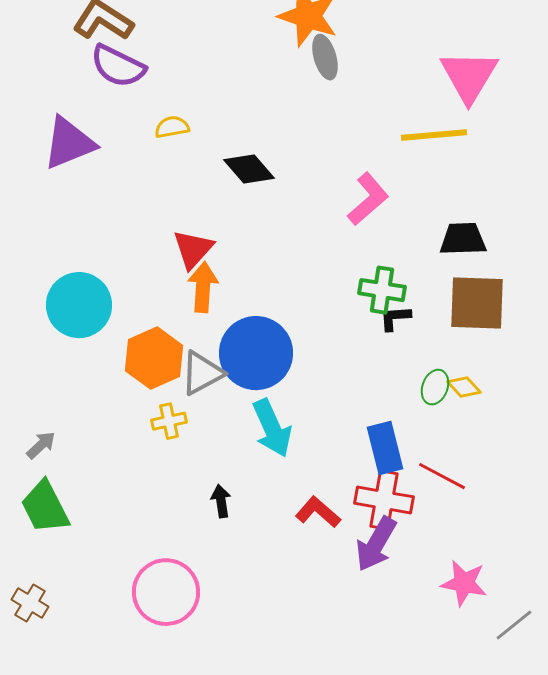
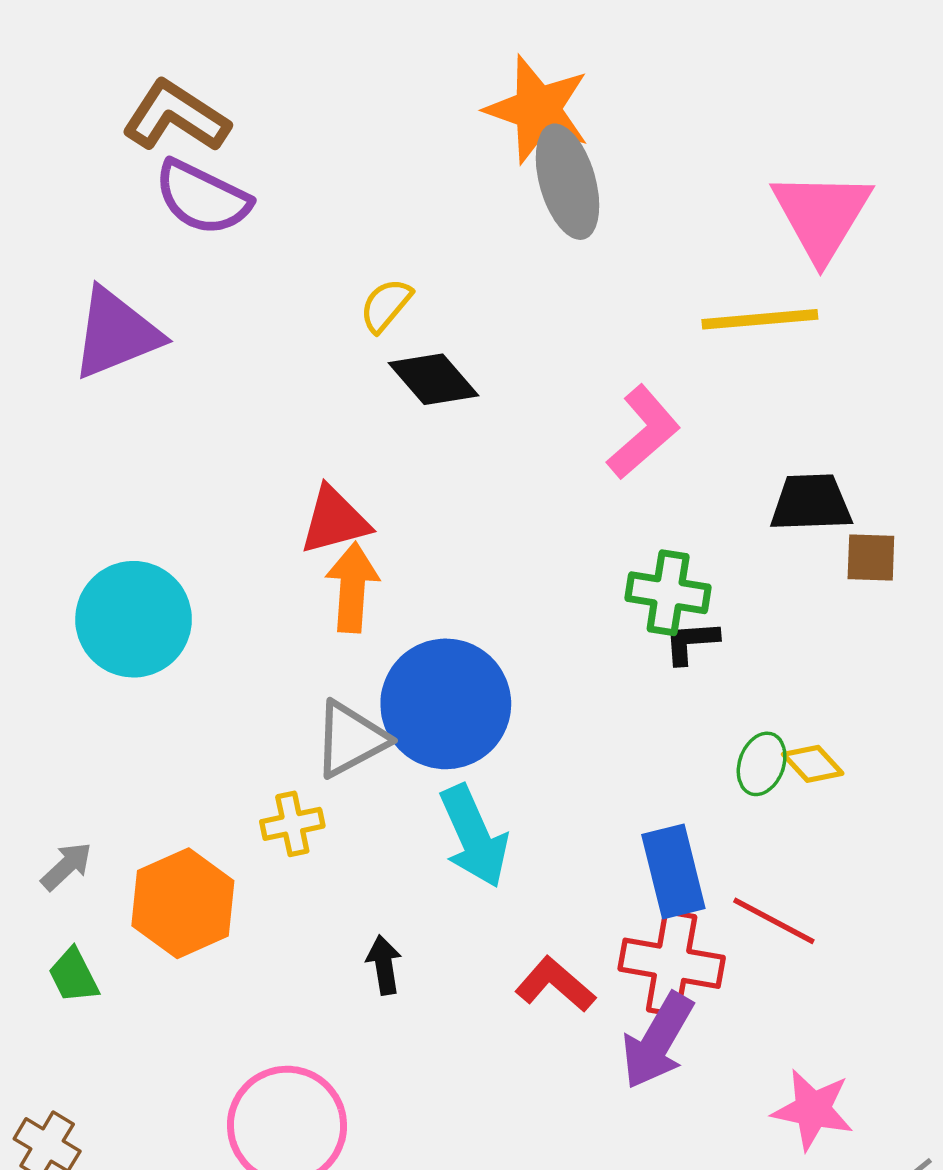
gray ellipse: (325, 57) -> (568, 182), size x1.4
yellow semicircle: (172, 127) -> (386, 305), moved, turned -40
red triangle: (193, 249) -> (335, 520), turned 33
brown square: (477, 303) -> (871, 557), moved, size x0.5
orange hexagon: (154, 358) -> (183, 903), moved
green trapezoid: (45, 507) -> (74, 976), size x0.6

